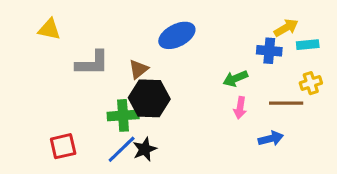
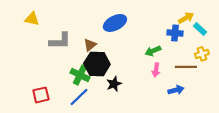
cyan rectangle: (308, 45) -> (200, 29), turned 48
green cross: (123, 115) -> (80, 75), turned 30
black star: (145, 149) -> (114, 84), moved

